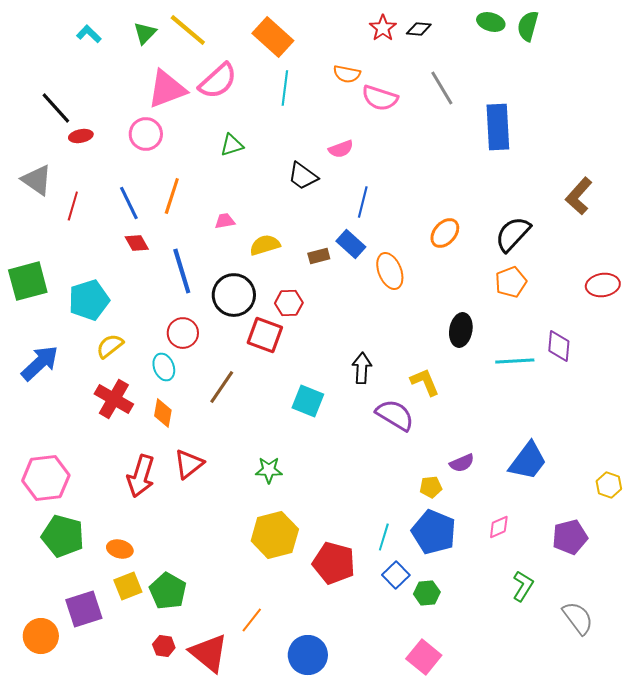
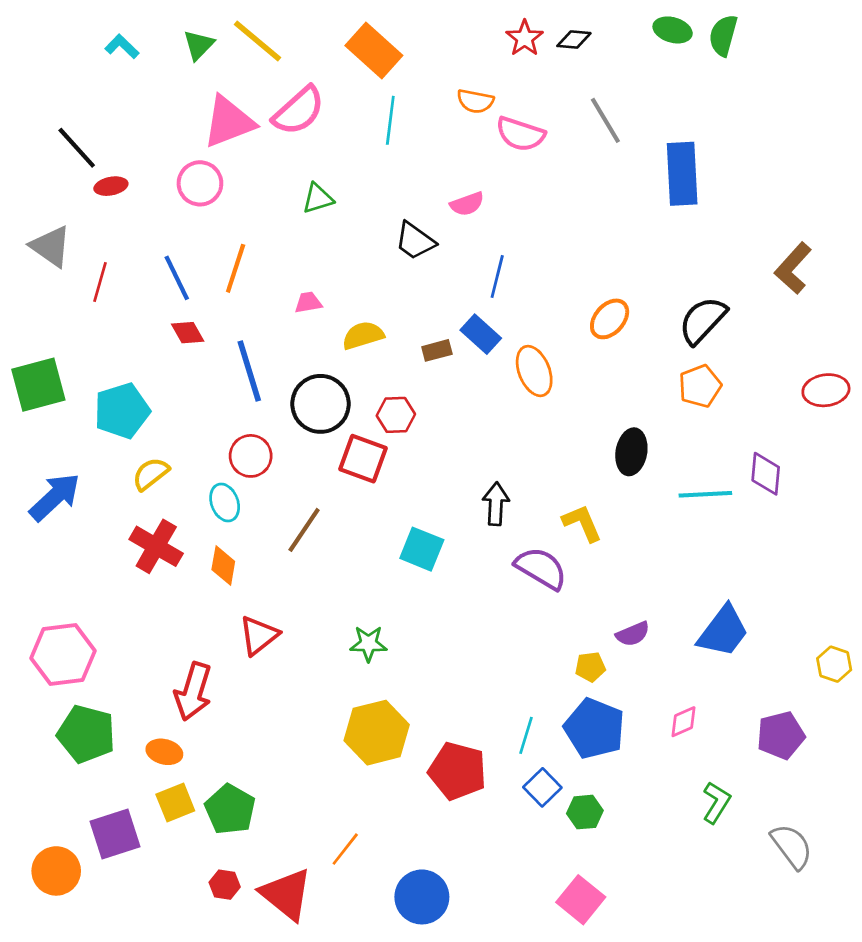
red arrow: (141, 476) -> (193, 692), moved

